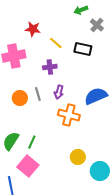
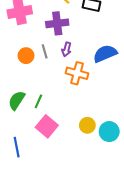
purple cross: (50, 67) -> (57, 23), size x1.5
yellow circle: (78, 157) -> (87, 125), moved
pink square: (28, 166) -> (47, 126), moved

